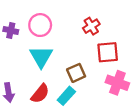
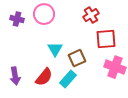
cyan triangle: (41, 57) -> (55, 49), moved, size x0.7

